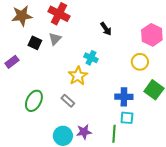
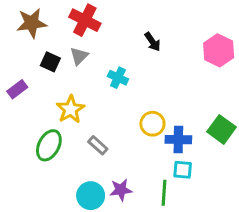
cyan cross: (91, 58) -> (118, 78), moved
yellow circle: (140, 62) -> (152, 124), moved
yellow star: (78, 76) -> (70, 109), moved

